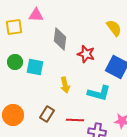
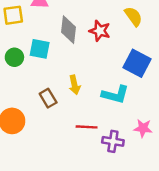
red star: (86, 54) -> (100, 31), moved
cyan square: (35, 67) -> (40, 49), moved
brown rectangle: (47, 114) -> (48, 98), moved, turned -63

